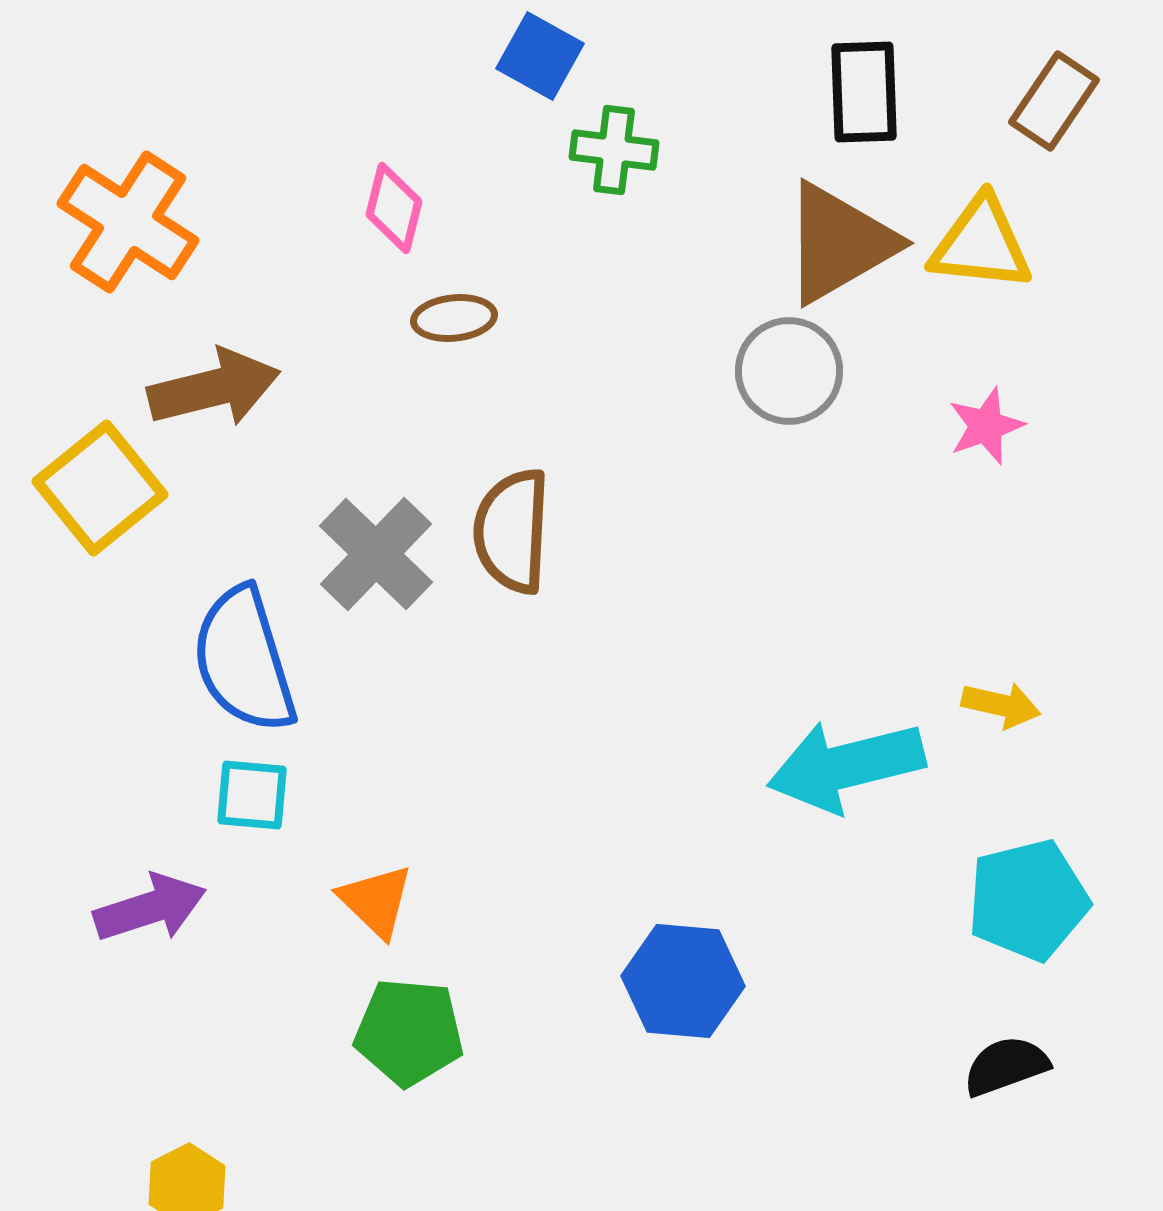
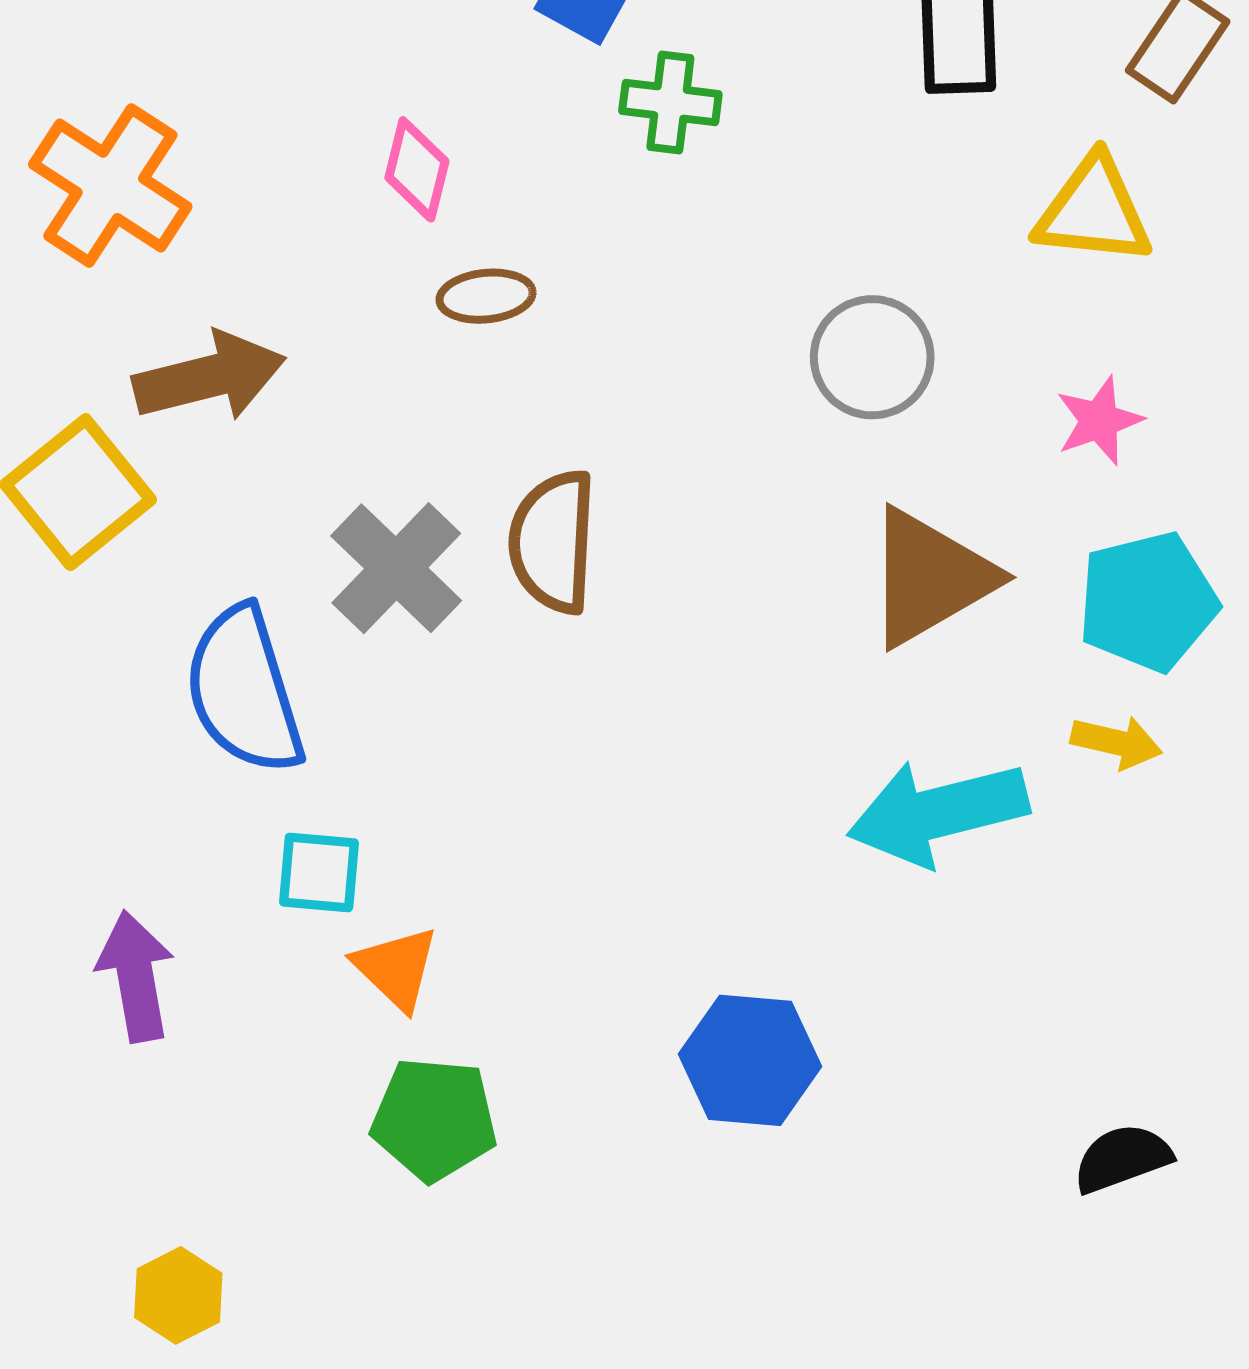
brown triangle: (839, 243) -> (930, 577), moved
cyan square: (252, 795) -> (319, 872), moved
cyan pentagon: (1028, 900) -> (1148, 602), moved
purple arrow: (150, 908) -> (136, 976), turned -82

